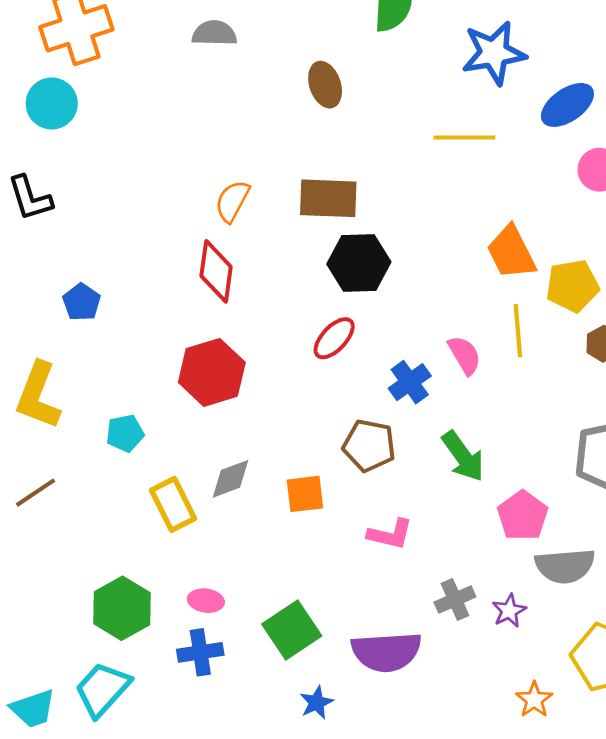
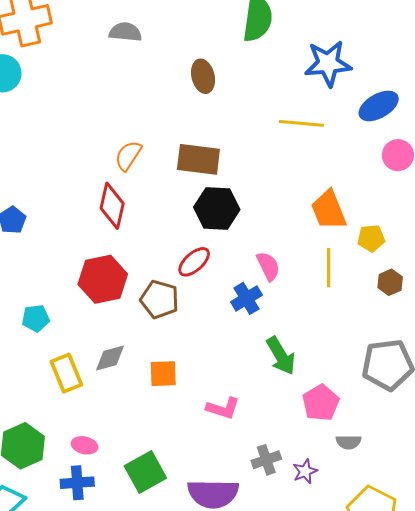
yellow pentagon: (572, 286) -> (371, 238), size x0.7
pink semicircle: (465, 355) -> (268, 266), moved
brown pentagon: (369, 446) -> (160, 299), moved
gray semicircle: (565, 566) -> (349, 442), size x0.6

